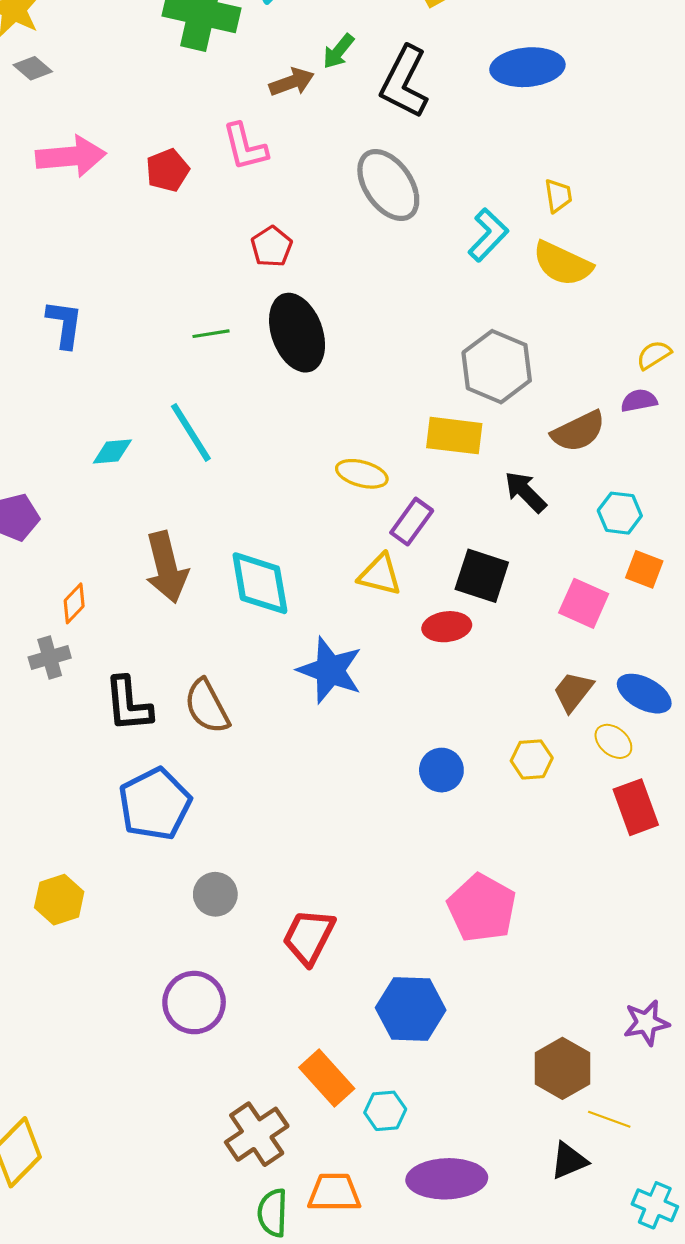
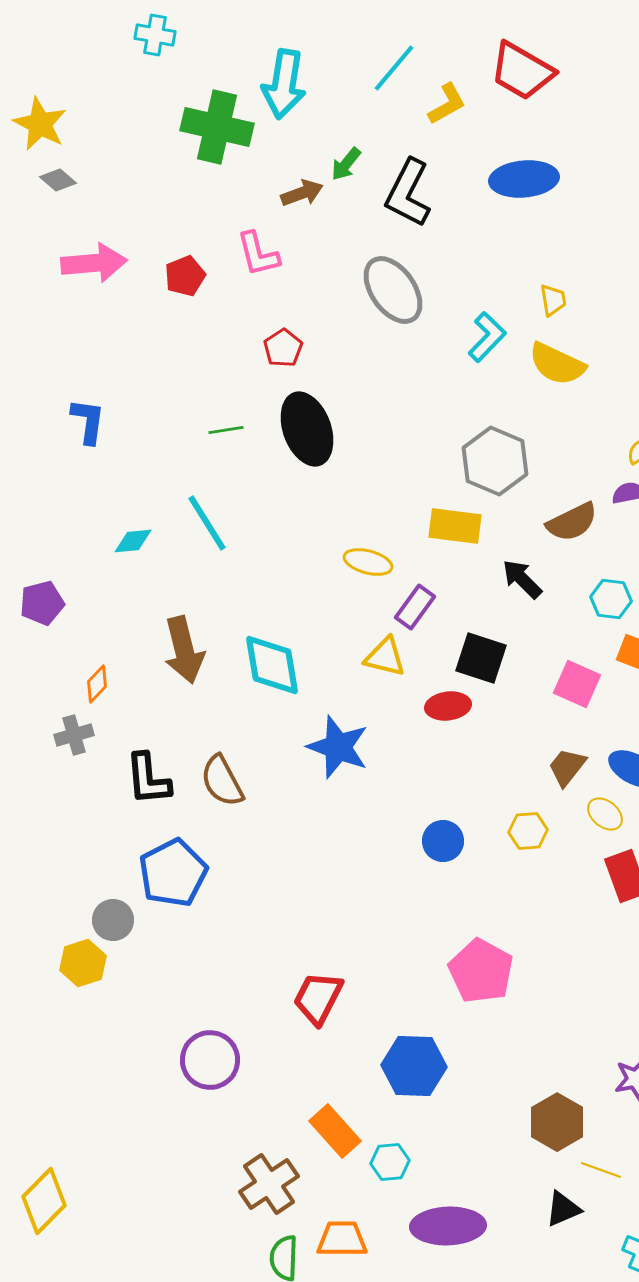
gray circle: (215, 894) -> (113, 920), moved

